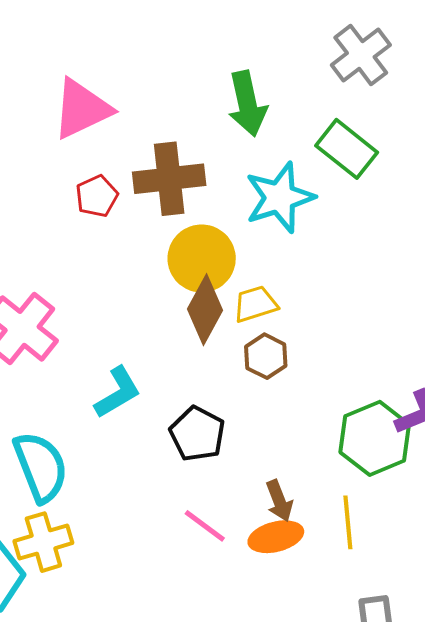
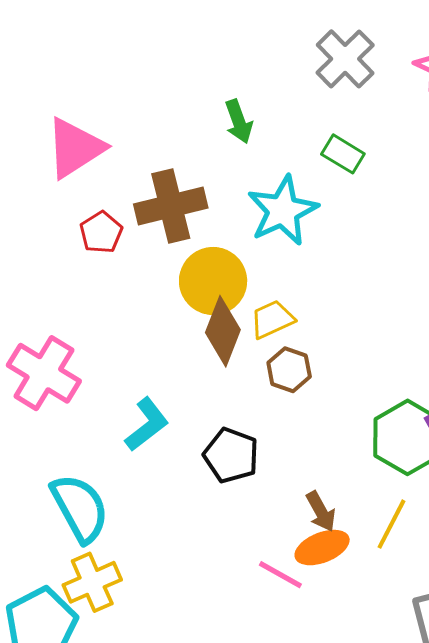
green arrow: (247, 104) -> (239, 122), size x0.7
green rectangle: (347, 149) -> (343, 154), size x0.7
yellow line: (348, 522) -> (392, 524), turned 40
pink line: (205, 526) -> (280, 575), moved

